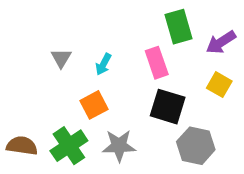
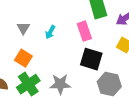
orange square: (94, 105) -> (23, 58), moved, turned -30

